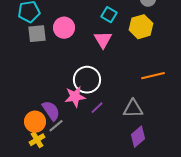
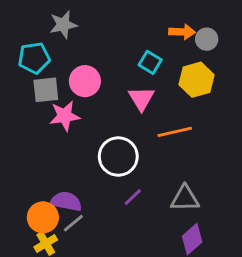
orange line: (153, 76) -> (175, 132), moved
pink star: (75, 97) -> (65, 116), moved
purple semicircle: (51, 111) -> (66, 201), turned -45

